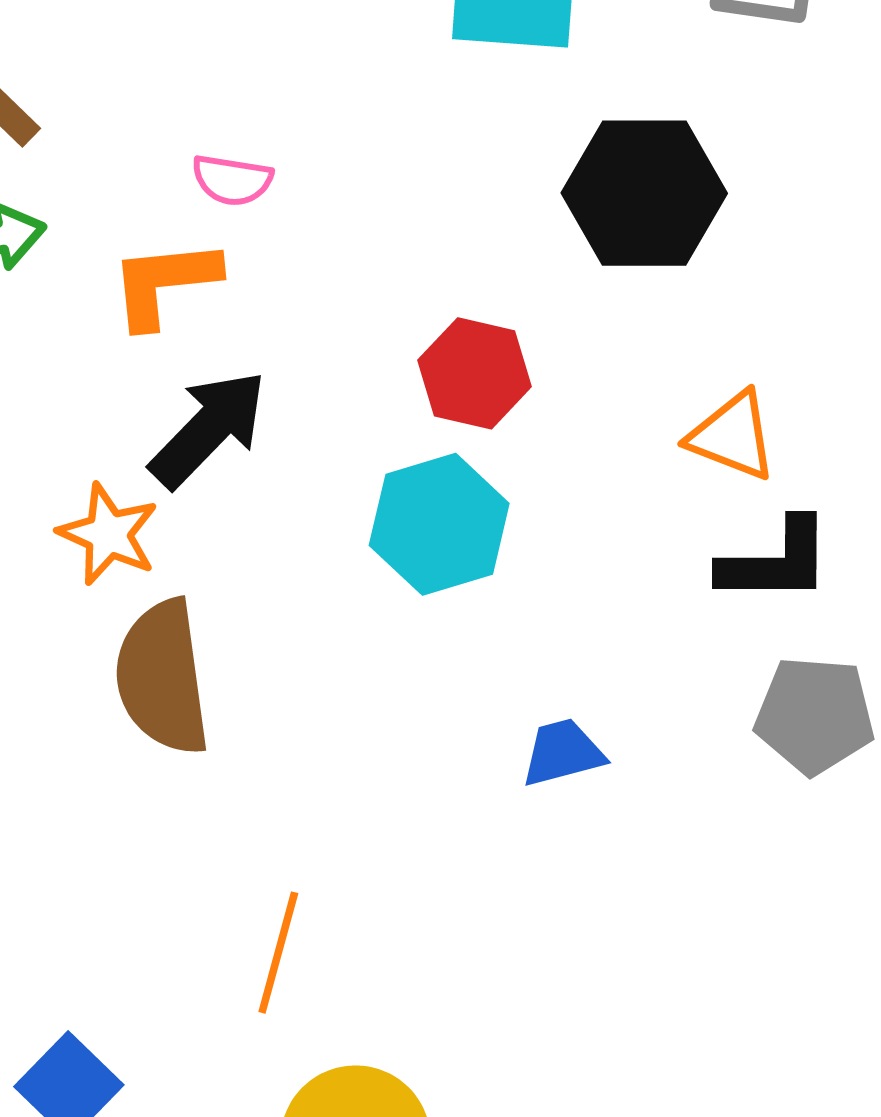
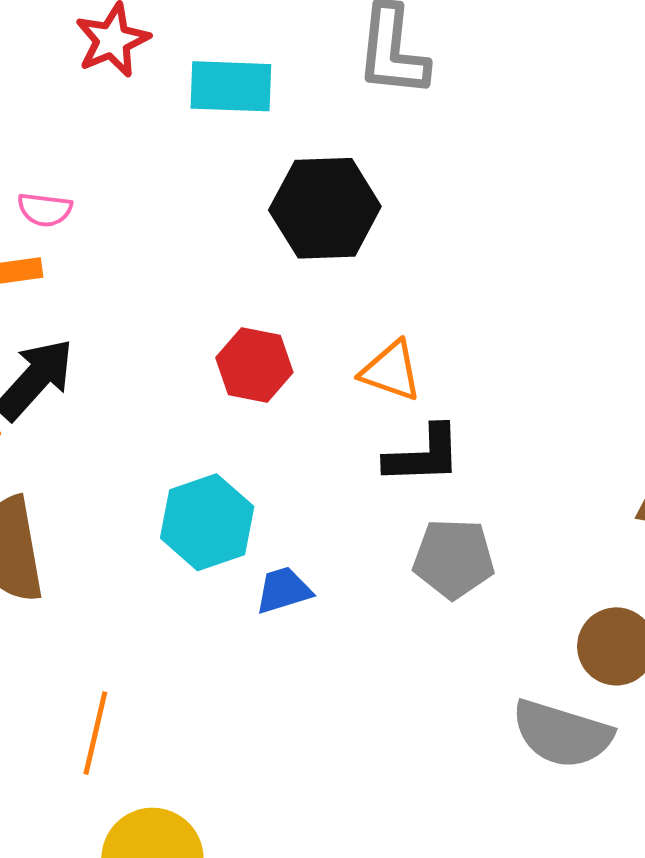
red hexagon: (475, 373) -> (254, 365), moved
cyan hexagon: (439, 524) -> (207, 522), moved

